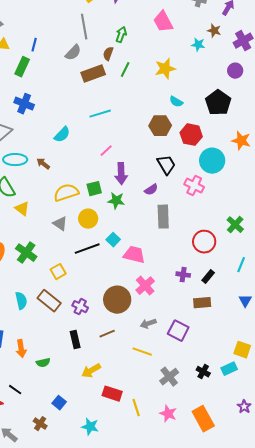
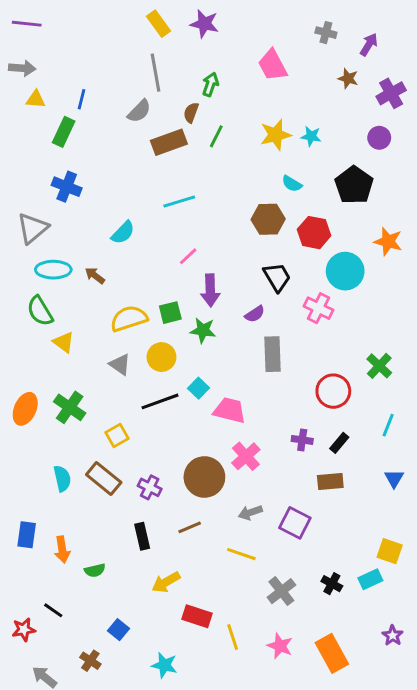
cyan star: (198, 45) -> (311, 136), moved

